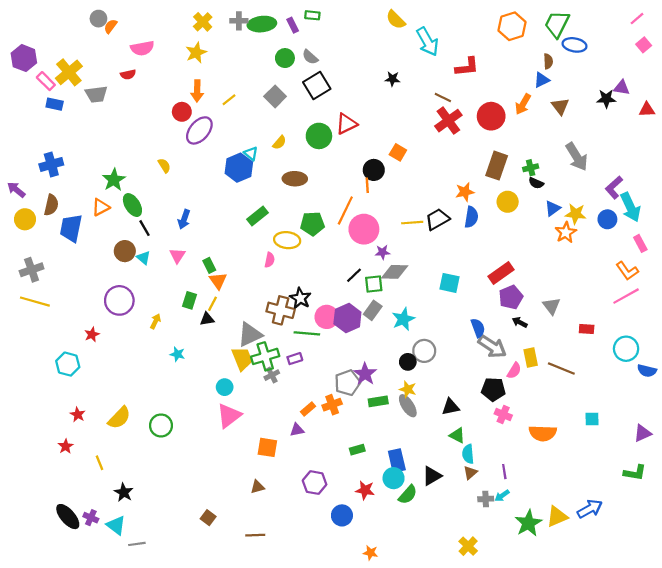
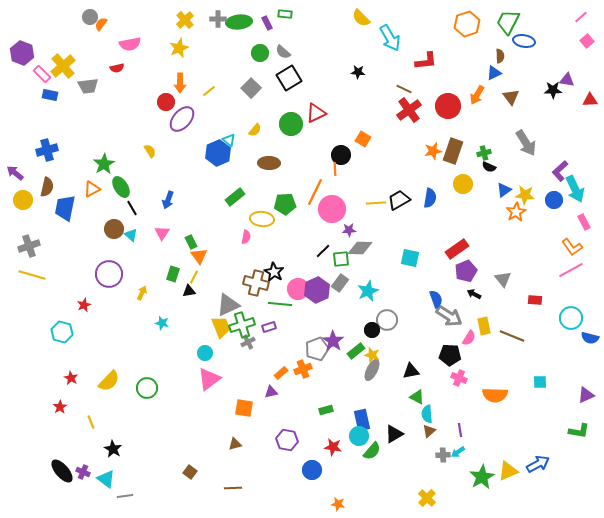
orange star: (465, 192) -> (433, 151), moved
green rectangle: (378, 401) -> (356, 351), moved, turned -30
gray ellipse: (408, 406) -> (372, 370), turned 60

